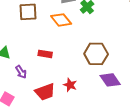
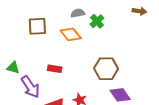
purple arrow: (21, 72) -> (30, 87), size x1.6

